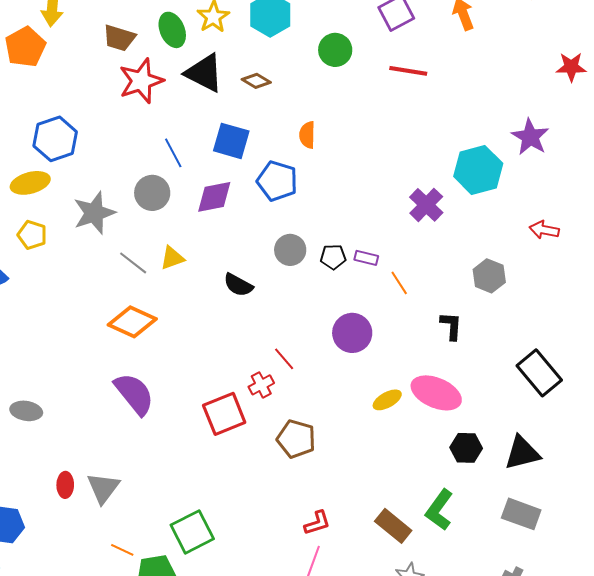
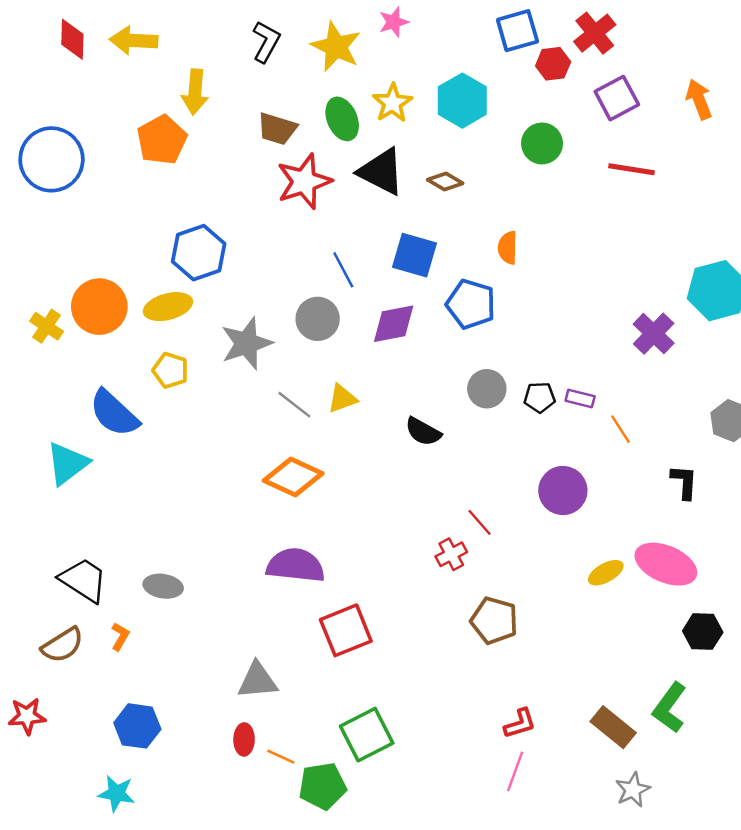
purple semicircle: (134, 394) -> (296, 565), turned -45
red square: (224, 414) -> (346, 630), moved
red ellipse: (65, 485) -> (244, 739), moved
gray triangle: (103, 488) -> (258, 681), turned 48

